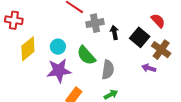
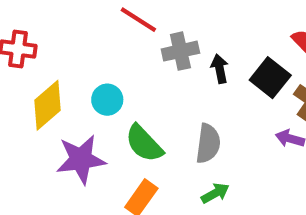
green semicircle: (86, 55) -> (144, 143), moved
purple star: (59, 71) -> (81, 159), moved

